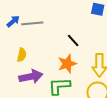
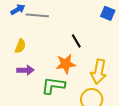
purple arrow: (31, 76) -> (25, 70), size x0.7

